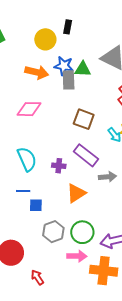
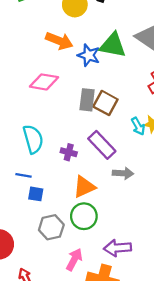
blue star: (64, 66) -> (89, 55), moved
green triangle: (83, 69) -> (113, 45), size x1.4
gray rectangle: (69, 80) -> (87, 100), moved
green circle: (82, 232) -> (84, 216), moved
pink arrow: (77, 256) -> (74, 259), turned -72

